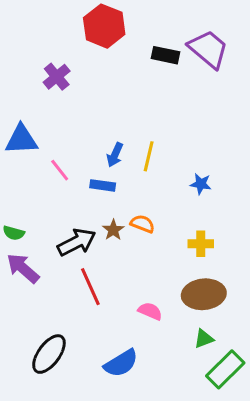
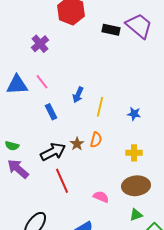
yellow line: (149, 156) -> (100, 107), moved
pink line: (60, 170) -> (42, 82), moved
blue rectangle: (103, 185) -> (51, 112), moved, turned 56
orange semicircle: (142, 224) -> (96, 140), turned 84

